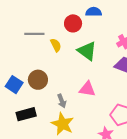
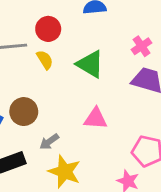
red circle: (73, 23) -> (48, 29), moved
gray arrow: (62, 101) -> (49, 142), moved, turned 80

